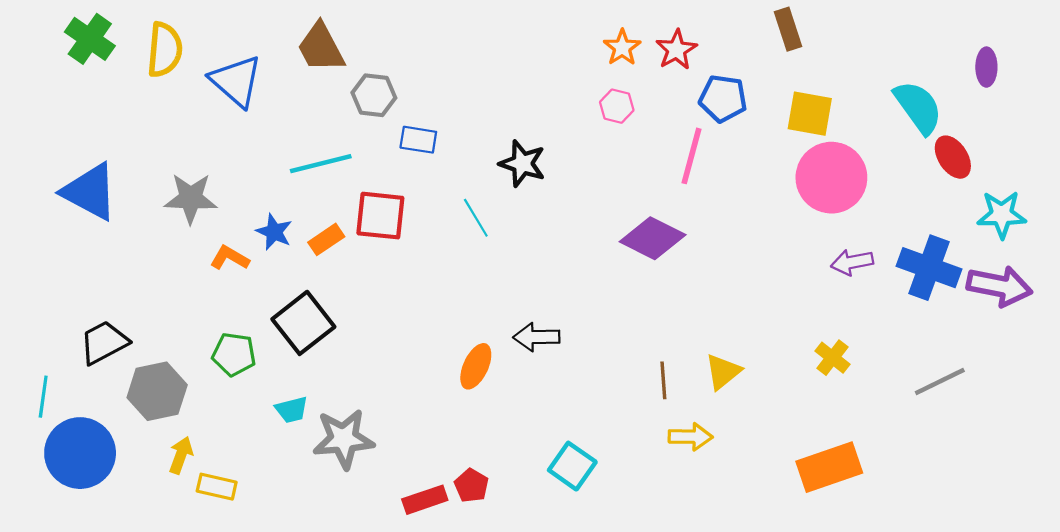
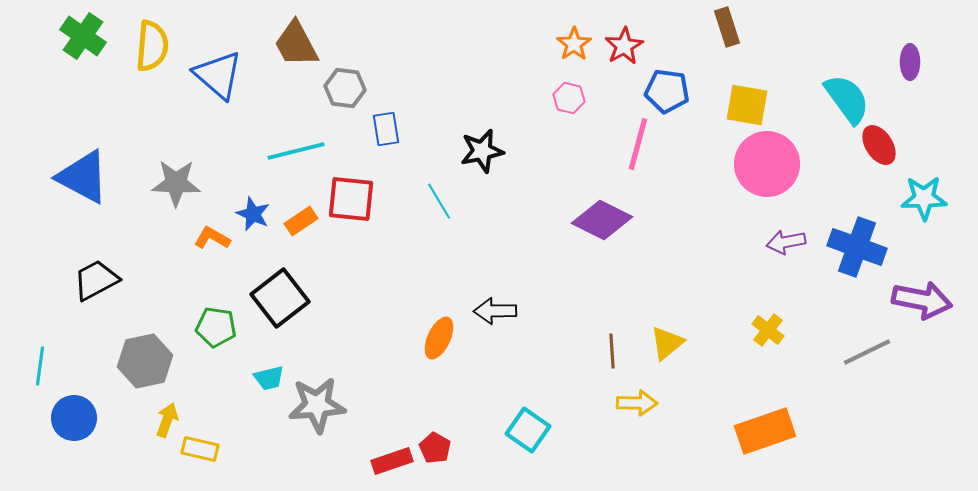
blue rectangle: (418, 140) -> (386, 129), turned 72
black star: (522, 164) -> (482, 151), turned -30
purple arrow: (999, 286) -> (922, 300), moved
black trapezoid: (104, 342) -> (96, 280), moved
blue circle: (80, 453) -> (74, 418), size x0.7

